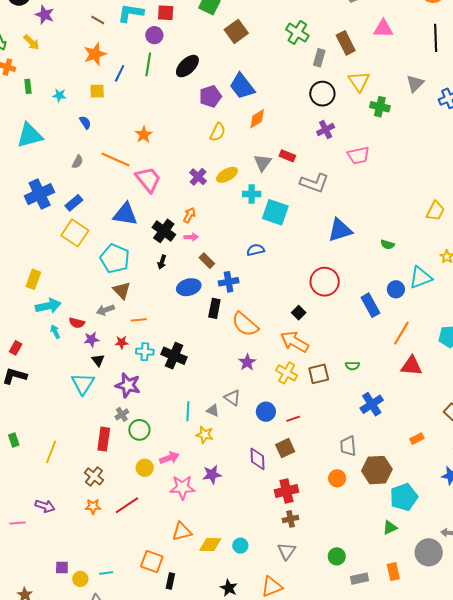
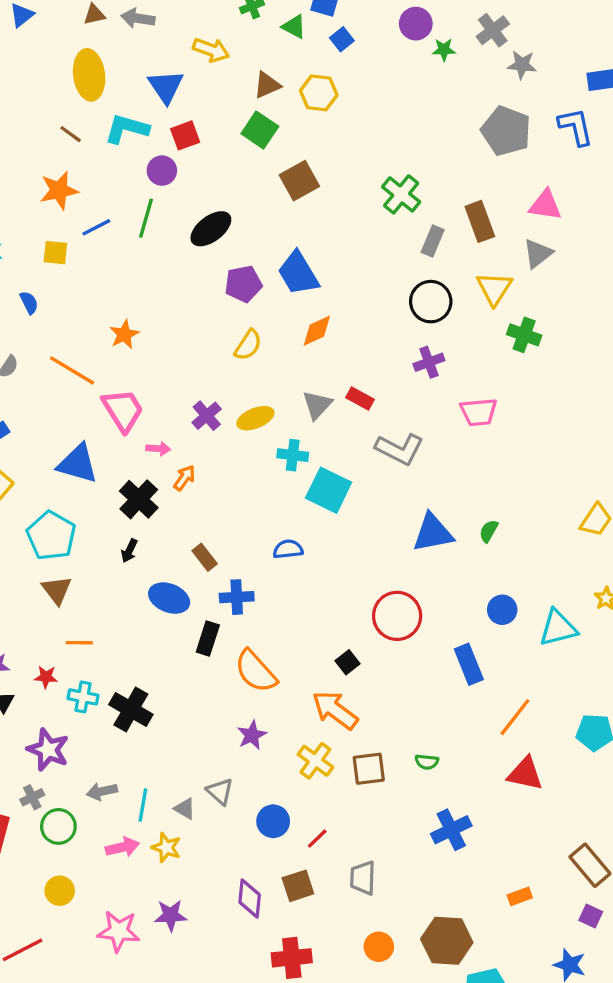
red square: (166, 13) -> (185, 135), turned -30
blue line: (120, 73) -> (96, 227), turned 30
gray triangle: (415, 84) -> (538, 253), moved
pink arrow: (191, 237) -> (158, 449), moved
green semicircle: (387, 245) -> (489, 531), moved, turned 96
blue ellipse: (189, 287) -> (169, 598), turned 30
blue circle: (396, 289) -> (502, 610), moved
gray arrow: (105, 310) -> (102, 791), moved
red line: (293, 419) -> (317, 839), turned -32
gray trapezoid: (348, 446) -> (363, 878), moved
pink arrow: (169, 458) -> (122, 847), moved

